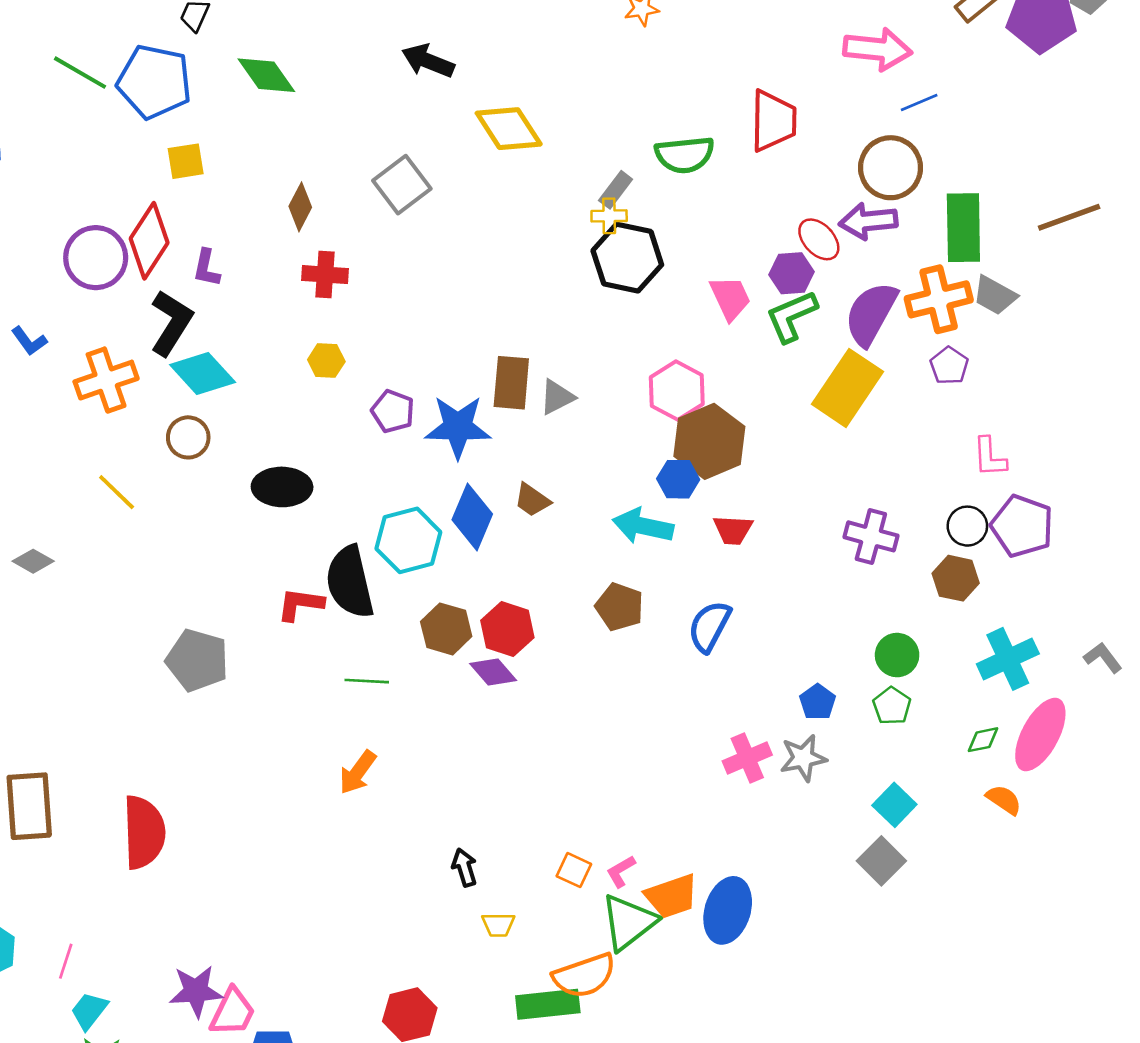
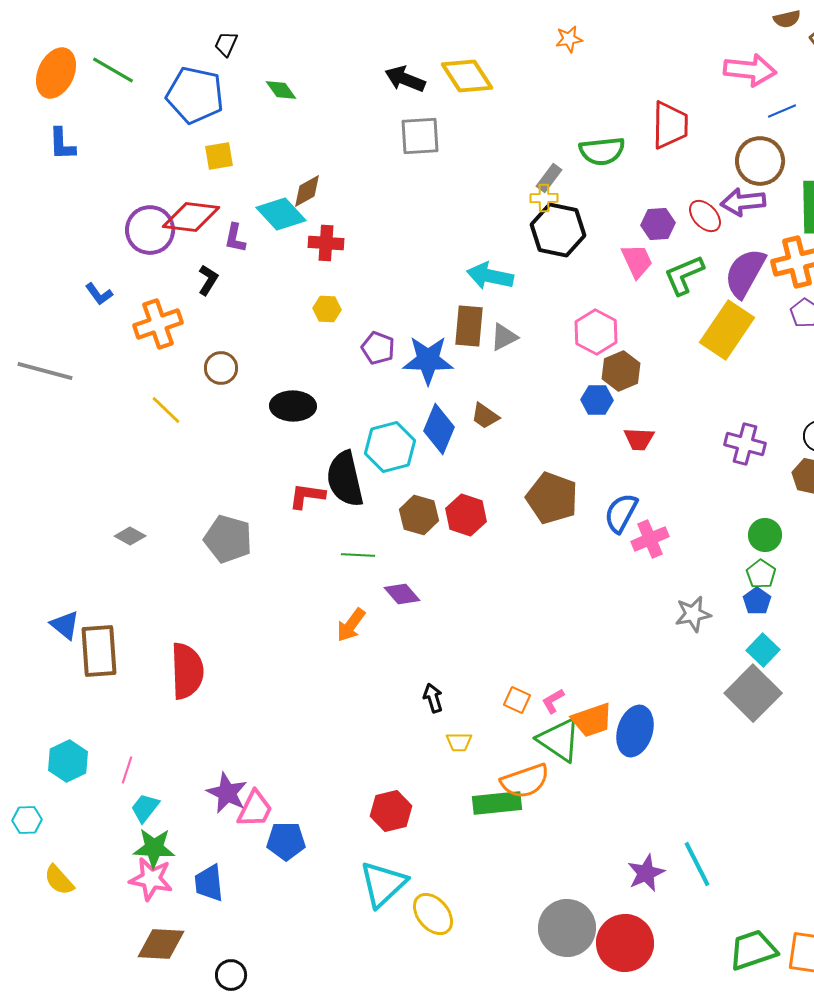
green line: (80, 73) -> (113, 70), moved
green diamond: (266, 75) -> (281, 90), size x0.7
yellow diamond: (509, 129) -> (467, 76), moved
gray square: (402, 185) -> (420, 136), moved, turned 33
brown diamond: (300, 207) -> (307, 191), turned 33
red diamond: (149, 241) -> (191, 217), turned 64
purple hexagon: (791, 273) -> (658, 224), moved
black L-shape: (171, 323) -> (208, 280), size x0.6
cyan diamond: (203, 374) -> (281, 214), moved
brown hexagon: (709, 441) -> (621, 371), size x0.7
cyan arrow: (643, 526) -> (490, 276), moved
gray diamond: (33, 561) -> (130, 536), moved
brown pentagon: (619, 607) -> (552, 498), size x1.4
purple diamond: (493, 672) -> (402, 594), moved
blue pentagon: (818, 702) -> (757, 601), moved
pink cross: (747, 758) -> (650, 539), moved
gray square: (881, 861) -> (753, 693), size x1.5
green triangle: (629, 922) -> (559, 740), turned -48
purple star: (196, 991) -> (227, 793), turned 30

